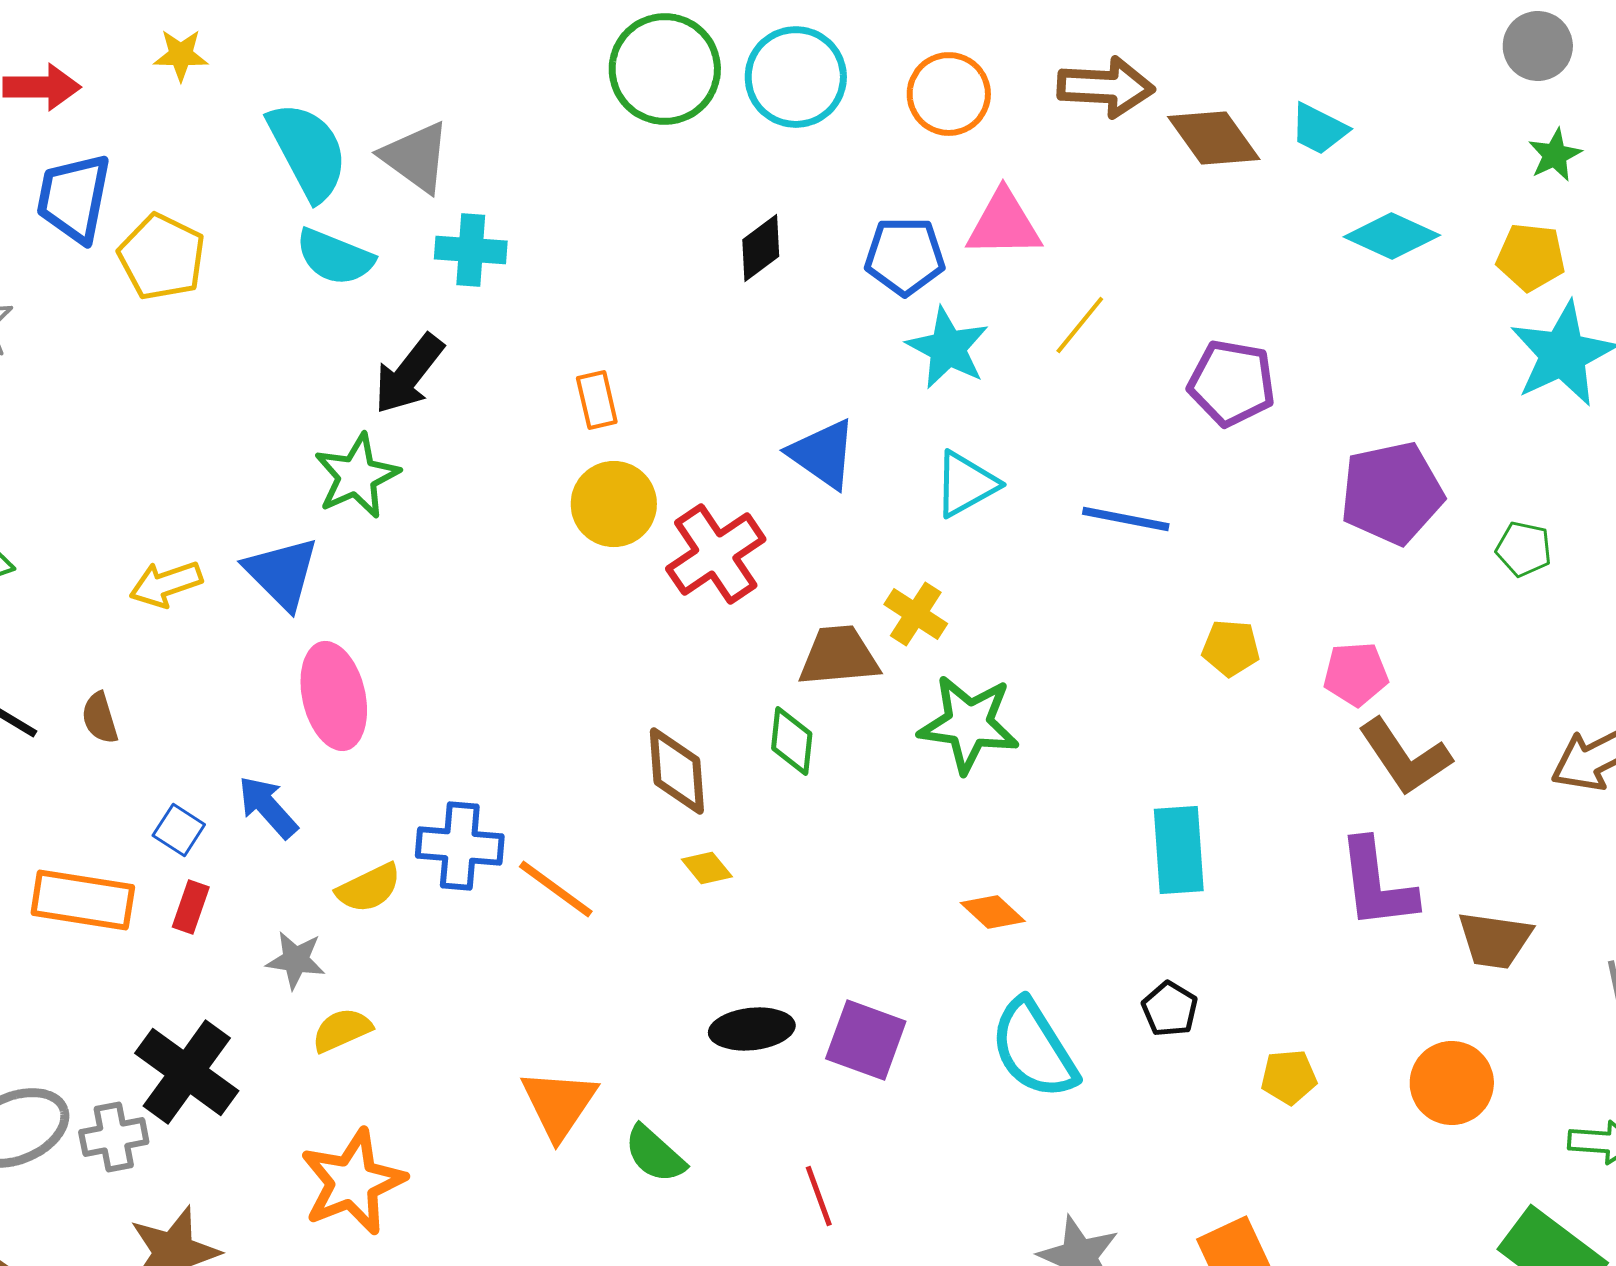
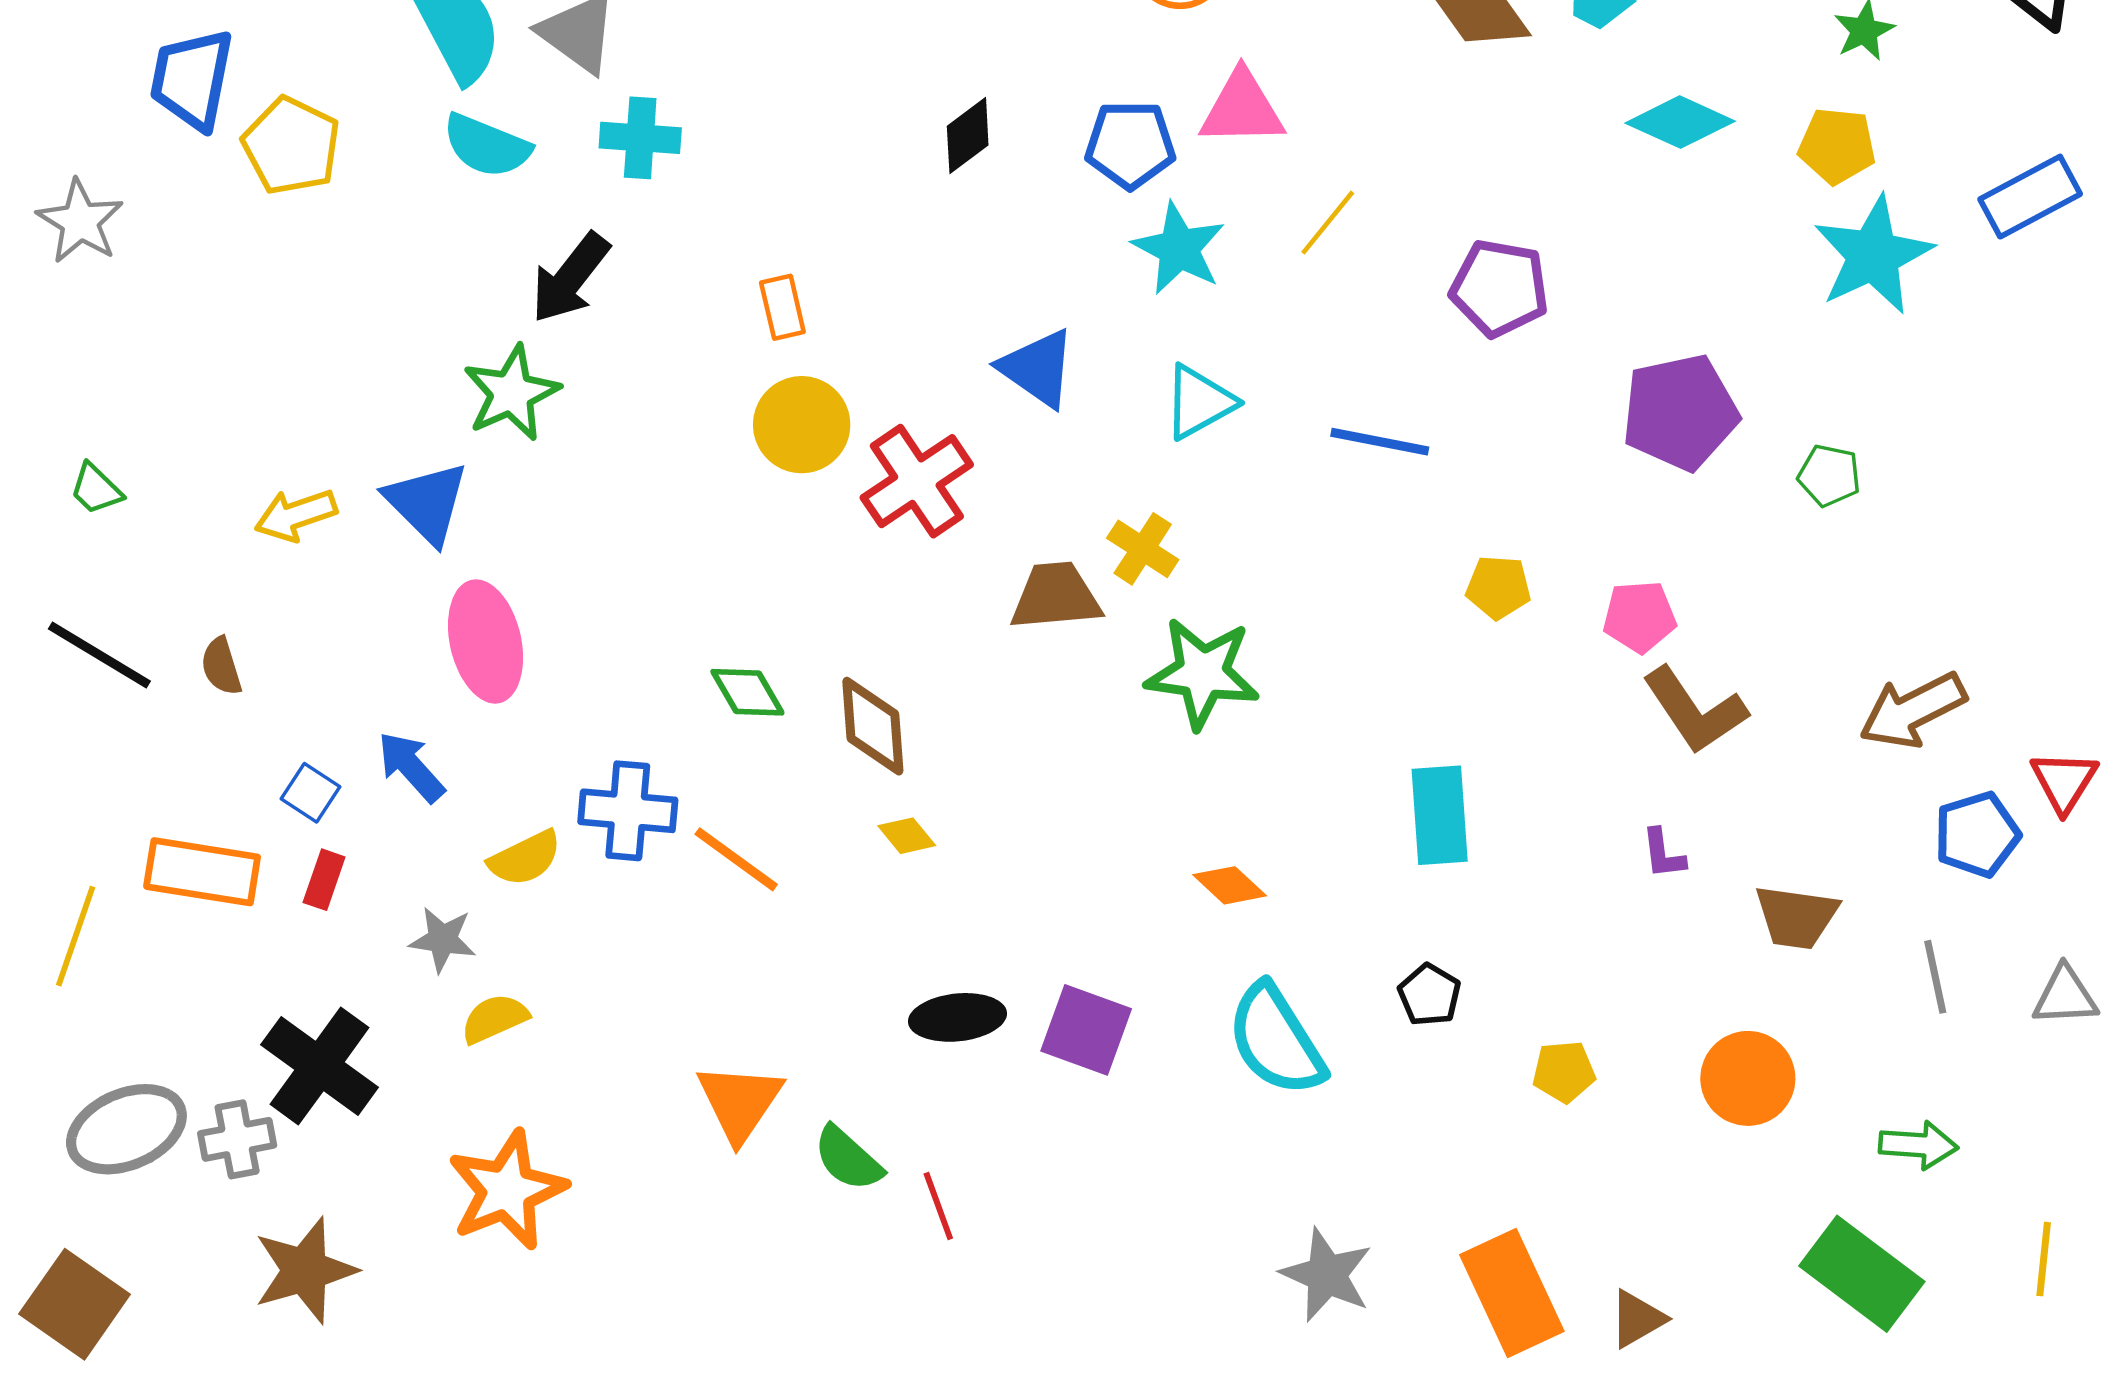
green diamond: (792, 741) -> (747, 692), moved, turned -36
purple L-shape: (1377, 884) -> (1663, 854), size x0.5
red line: (819, 1196) -> (938, 1206), moved

